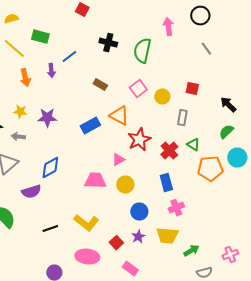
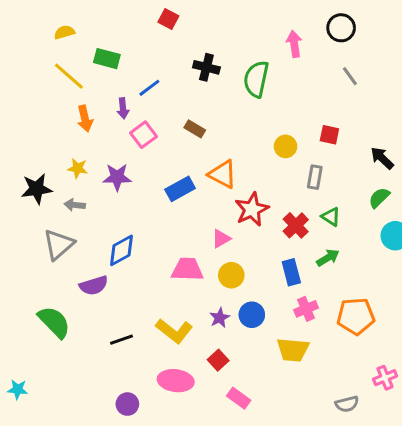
pink square: (138, 89) -> (143, 135), moved
orange pentagon: (210, 169) -> (356, 316), moved
purple star: (138, 237) -> (220, 318), moved
green arrow: (191, 251) -> (328, 258), moved

